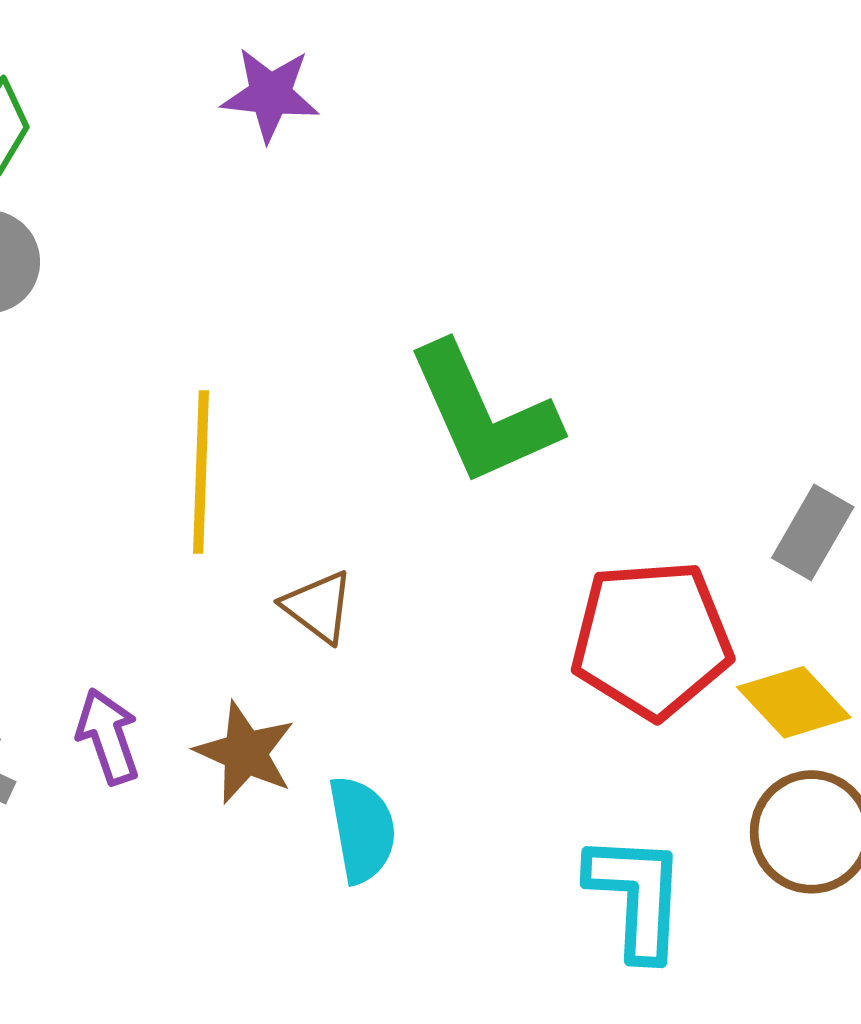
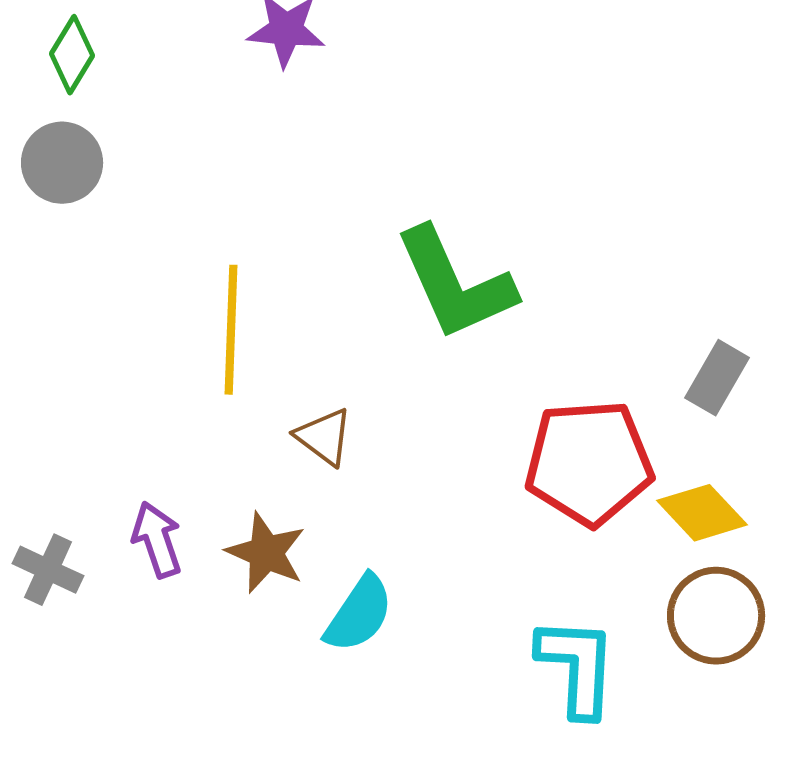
cyan semicircle: (362, 829) -> (359, 614), turned 44

